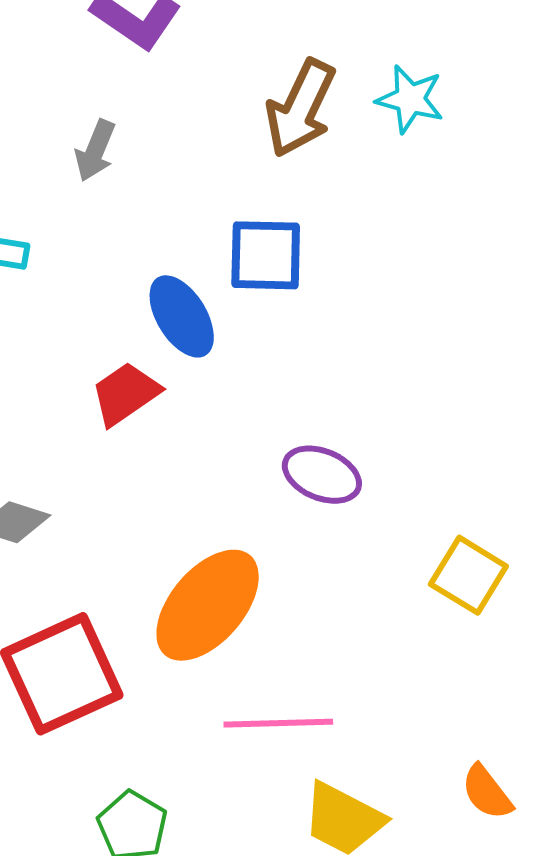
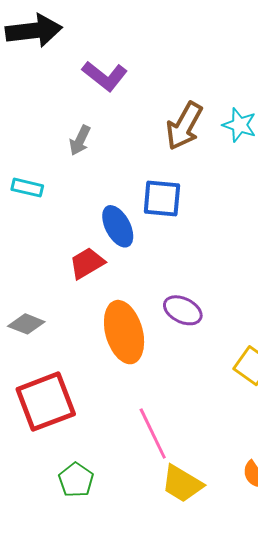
orange ellipse: (208, 605) -> (124, 332), moved, turned -60
pink line: (278, 723) -> (153, 433), turned 62

